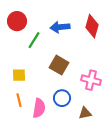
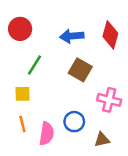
green line: (34, 40) -> (34, 65), moved
brown square: (59, 65) -> (80, 70), moved

